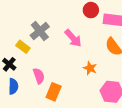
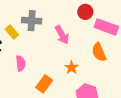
gray cross: (40, 31) -> (32, 21), turned 30
orange rectangle: (54, 92) -> (44, 84), moved

